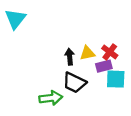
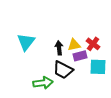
cyan triangle: (15, 19) -> (26, 42), moved
purple rectangle: (104, 66) -> (80, 56), moved

